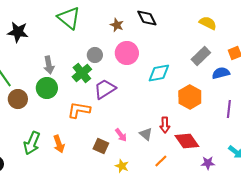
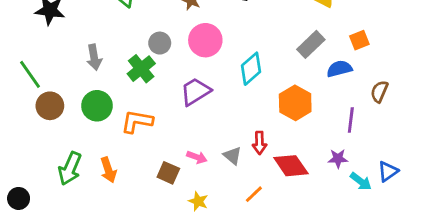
cyan diamond: (159, 73) -> (251, 69), turned -30
green circle: (47, 88) -> (97, 106), moved
purple trapezoid: (105, 89) -> (195, 92), moved
pink arrow: (121, 135) -> (197, 157), turned -32
purple star: (208, 163) -> (338, 159), moved

